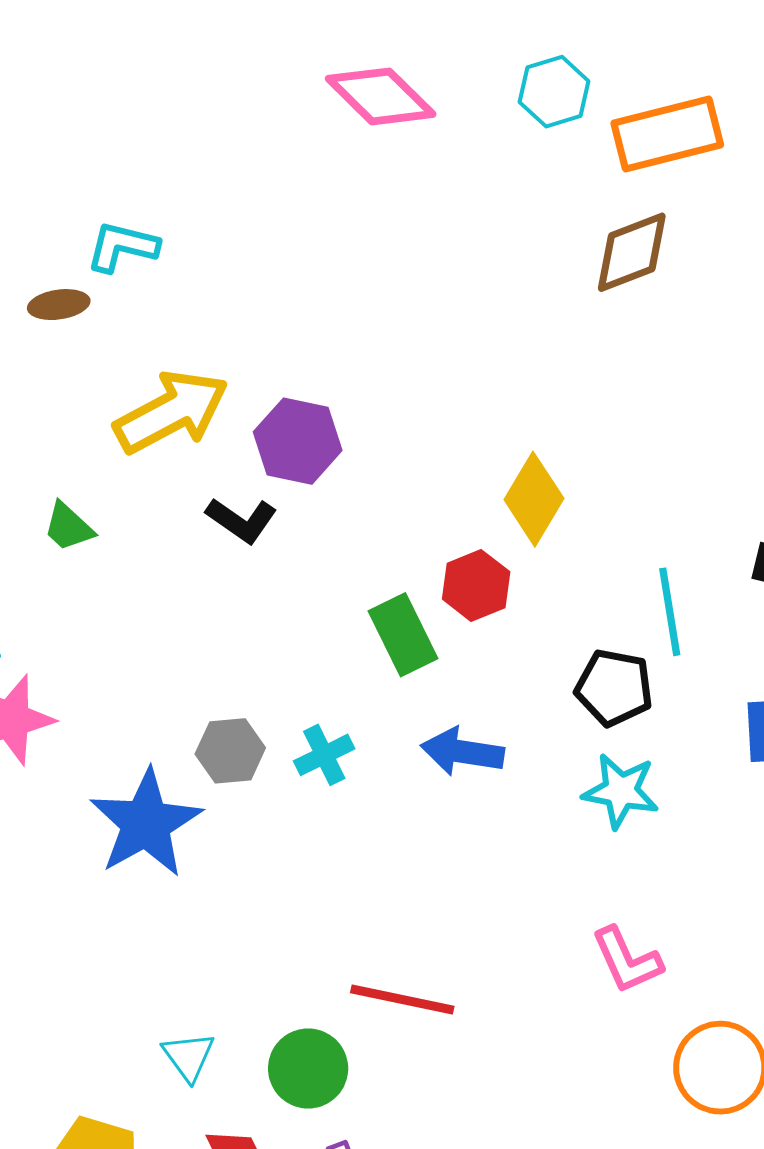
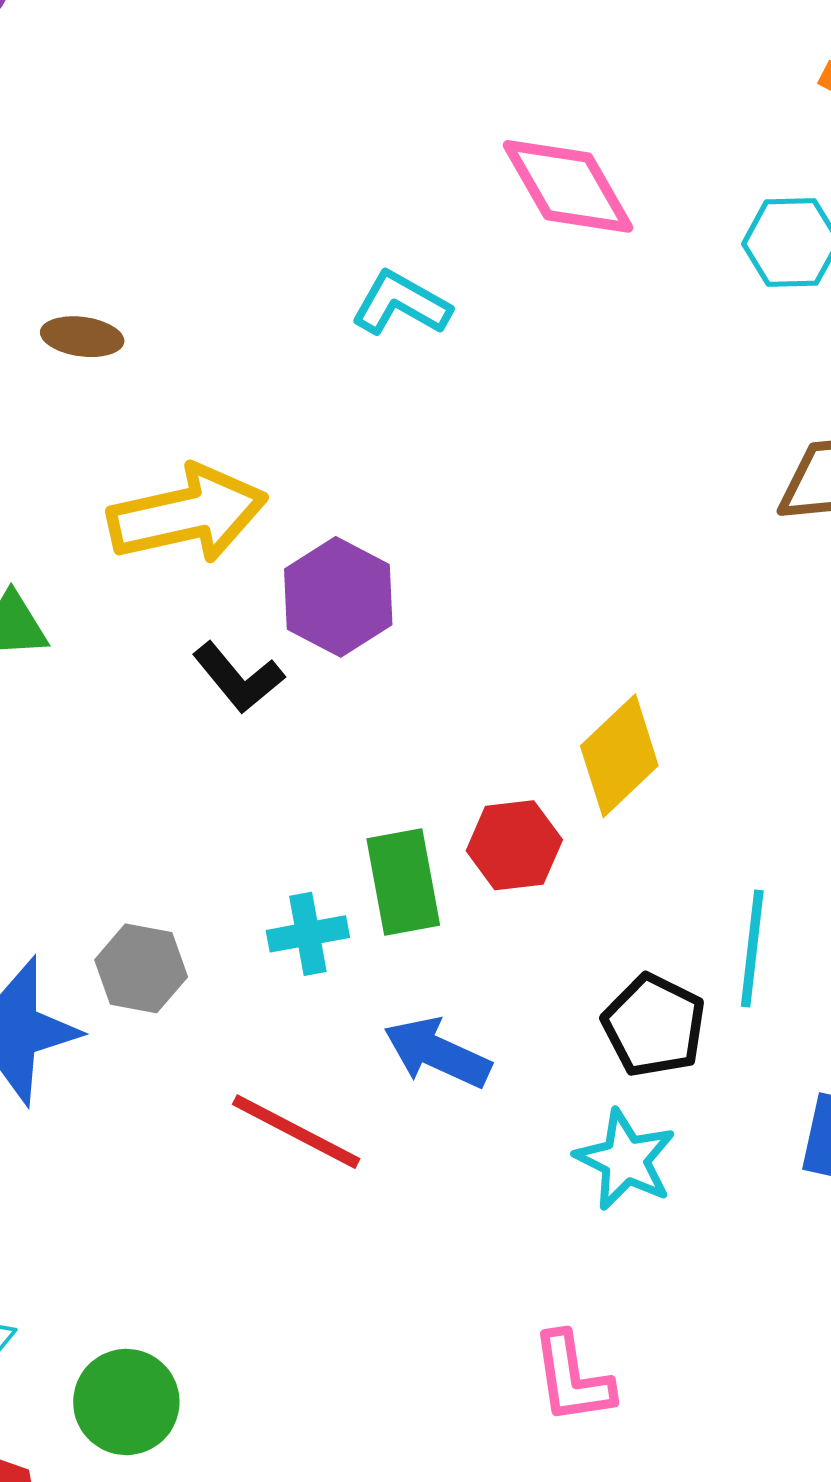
cyan L-shape: (122, 247) -> (401, 304), moved
cyan cross: (324, 755) -> (308, 934), moved
red line: (402, 1000) -> (296, 1132), moved

